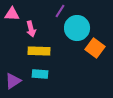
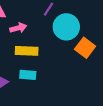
pink arrow: (31, 29) -> (18, 28), turned -91

